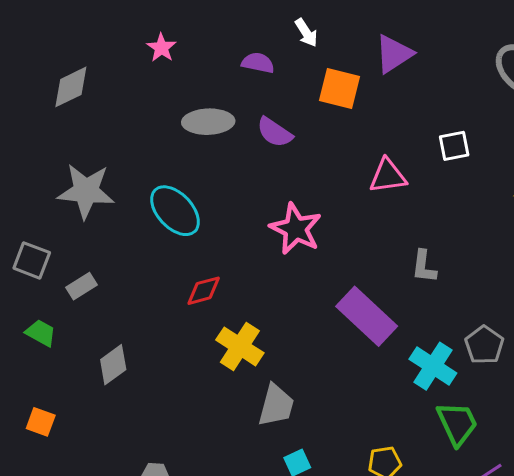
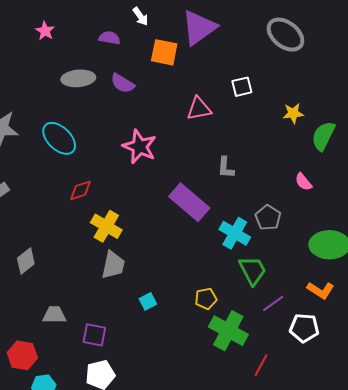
purple triangle: (394, 54) -> (199, 28), size x1.4
gray diamond: (113, 365) -> (26, 261), moved
gray trapezoid: (276, 405) -> (113, 265), moved

